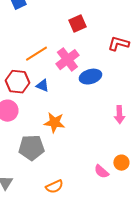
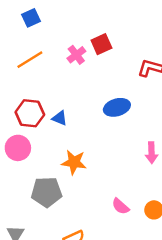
orange line: (36, 54) -> (30, 60), moved
pink cross: (67, 60) -> (76, 55), moved, size x0.7
pink semicircle: (101, 172) -> (120, 206), moved

